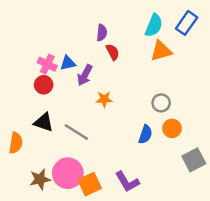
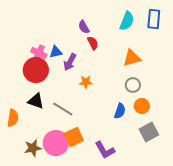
blue rectangle: (187, 23) -> (154, 19), turned -30
purple semicircle: (102, 33) -> (84, 27), turned 144
orange triangle: (161, 51) -> (132, 58), moved
red circle: (44, 85) -> (36, 70), size x1.6
gray square: (194, 160) -> (149, 132), moved
orange square: (90, 184) -> (74, 137), moved

